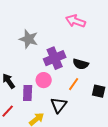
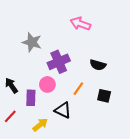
black semicircle: (81, 64) -> (98, 65), moved
black triangle: (59, 105) -> (63, 110), turned -42

